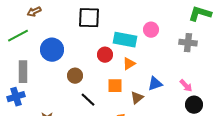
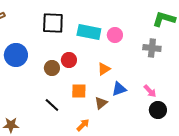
cyan rectangle: (125, 40) -> (89, 32), moved
orange triangle: (129, 64) -> (104, 69), moved
brown circle: (75, 76) -> (52, 68), moved

